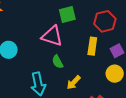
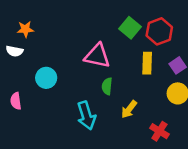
green square: (67, 15) -> (130, 28), moved, turned -30
green semicircle: (58, 62) -> (107, 86), turned 40

